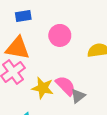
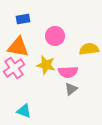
pink semicircle: (66, 86) -> (68, 72), moved, turned 132
yellow star: (43, 88) -> (46, 65), moved

